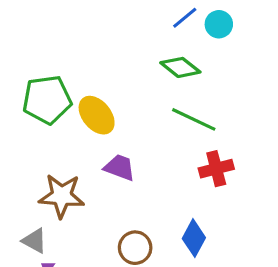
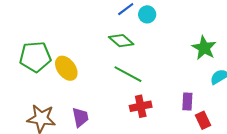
purple trapezoid: (119, 167) -> (80, 117), moved, turned 55

